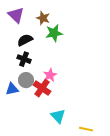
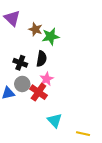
brown star: (43, 18) -> (35, 29), moved
black semicircle: (25, 40) -> (41, 59), moved, turned 126

